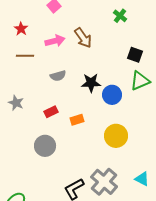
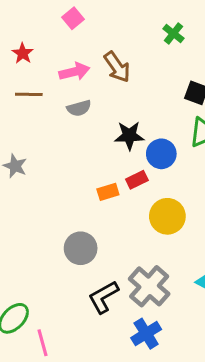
gray semicircle: (58, 76) -> (79, 108), moved
red rectangle: (51, 112) -> (137, 180), moved
gray circle: (45, 146) -> (81, 248), moved

